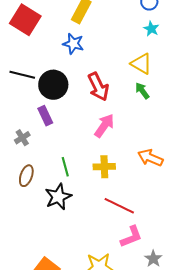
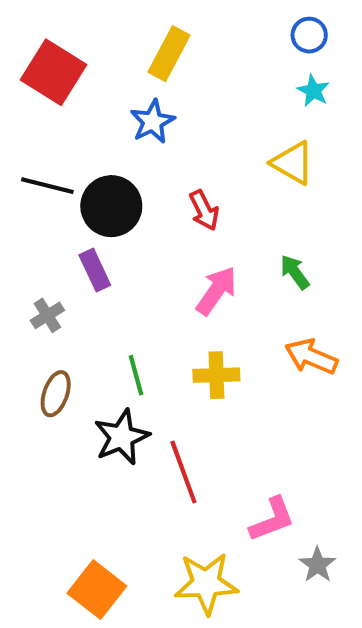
blue star: (73, 44) -> (153, 122), turned 30
red arrow: (98, 87) -> (204, 210), size x0.7
green arrow: (142, 91) -> (295, 272), moved
red line: (119, 206) -> (183, 472), moved, turned 44

